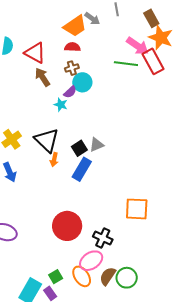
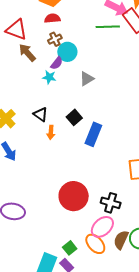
black triangle: (47, 140) -> (41, 114), size x0.6
gray triangle: (97, 145) -> (87, 79), moved
blue rectangle: (82, 169) -> (93, 134), moved

